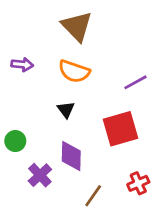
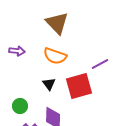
red square: (121, 129) -> (79, 86), moved
green circle: (15, 141) -> (20, 106), moved

